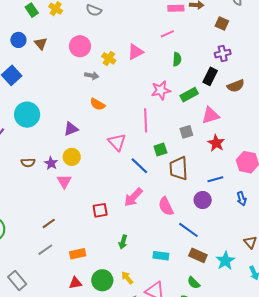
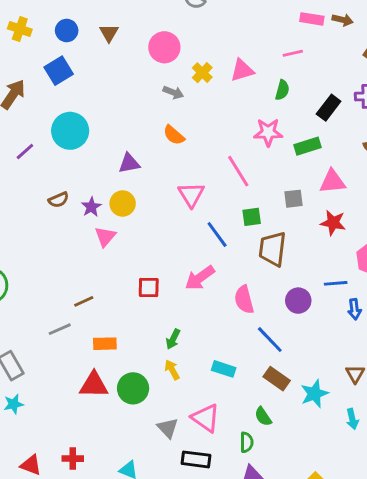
blue circle: (18, 40) -> (67, 31), moved
green semicircle: (177, 59) -> (282, 90), moved
black rectangle: (210, 76) -> (329, 108), moved
pink line: (146, 120) -> (238, 171), turned -40
red star: (216, 143) -> (333, 223), turned -30
brown semicircle: (28, 163) -> (58, 200), turned -32
blue line: (215, 179) -> (336, 283), moved
brown line: (49, 223) -> (84, 301), moved
yellow arrow: (127, 278) -> (172, 370), moved
red triangle: (75, 283) -> (94, 385), size x1.5

